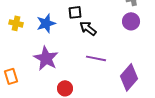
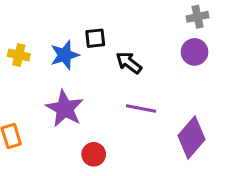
black square: (75, 12) -> (95, 38), moved

